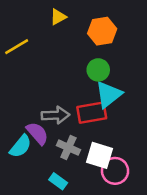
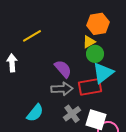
yellow triangle: (58, 17) -> (89, 42), moved
purple semicircle: (37, 133) -> (63, 69), moved
gray cross: (68, 148) -> (72, 114), turned 30

